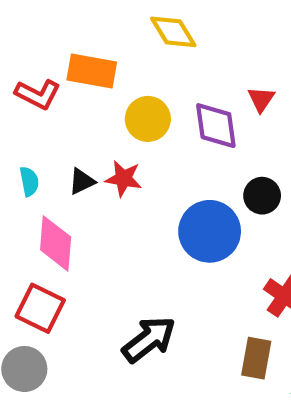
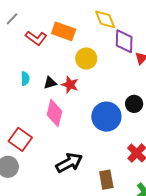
purple diamond: (216, 126) -> (124, 41), moved
pink diamond: (56, 243) -> (55, 113), moved
brown rectangle: (256, 358) -> (106, 180), moved, turned -30

